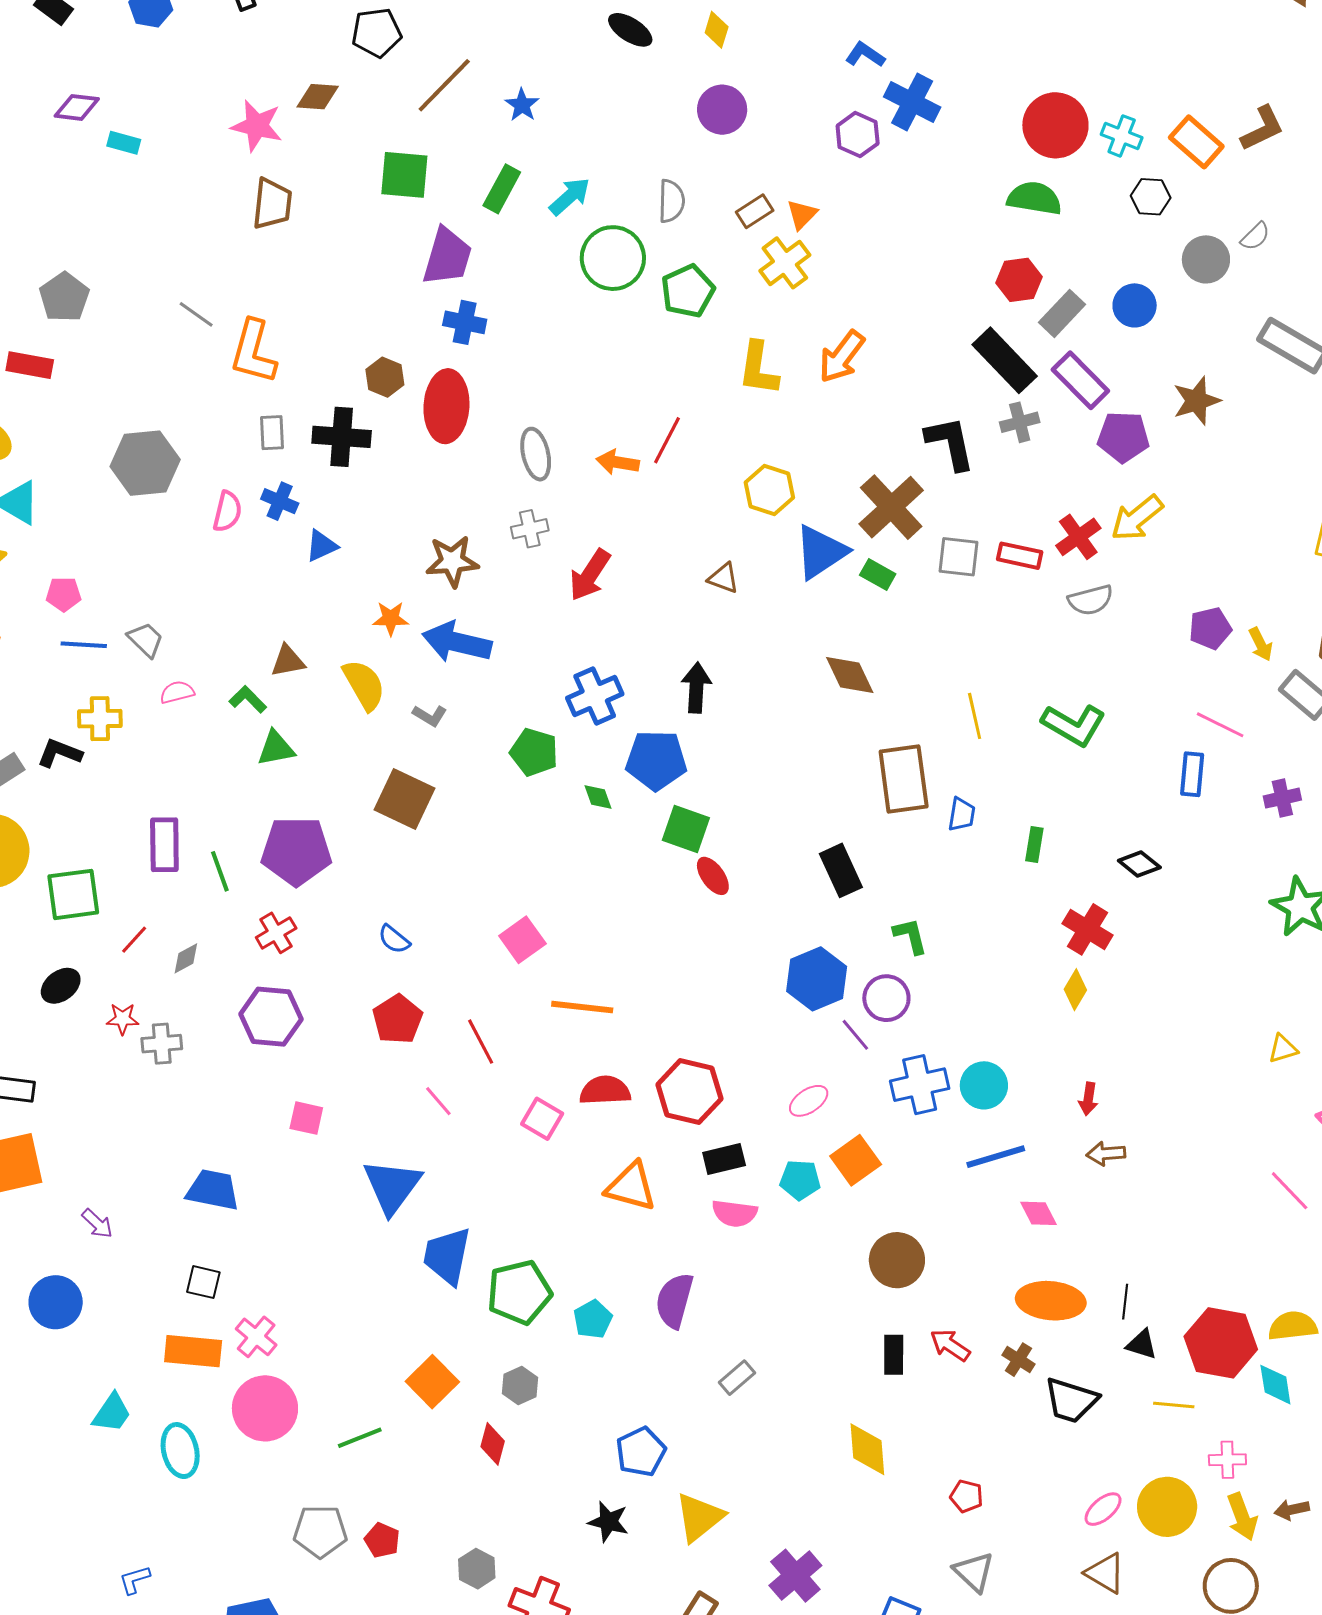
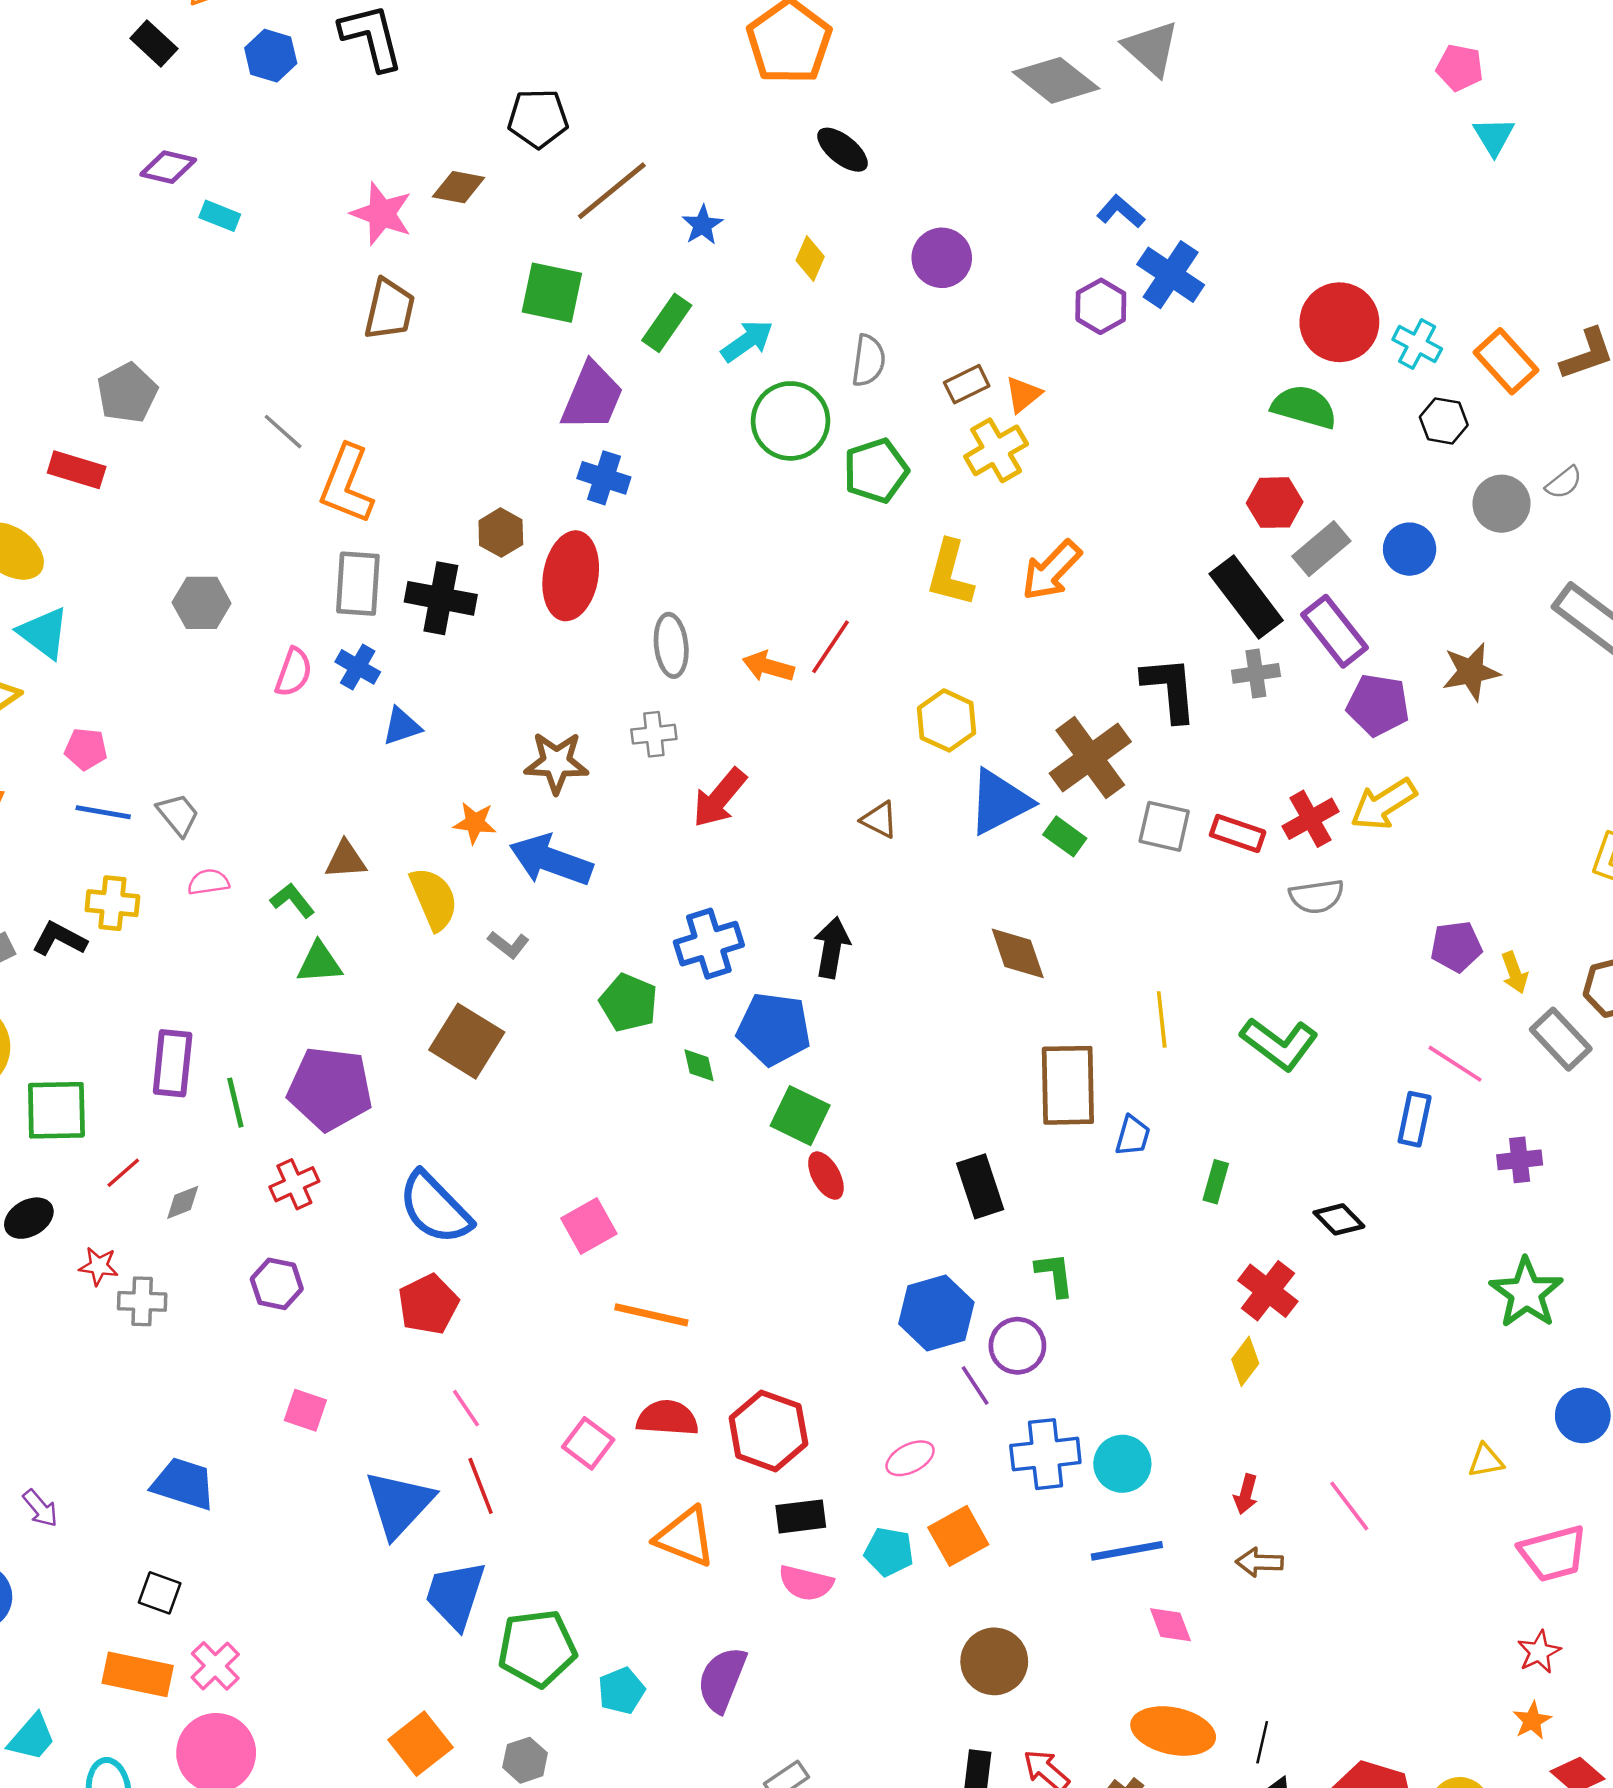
yellow diamond: (717, 30) -> (810, 259), moved
gray rectangle: (272, 433) -> (358, 584), size x1.5
gray hexagon: (145, 463) -> (202, 603), size x0.7
blue semicircle: (394, 939) -> (435, 1208), size x2.0
purple hexagon: (271, 1017) -> (277, 1284), size x0.7
red line: (481, 1042) -> (481, 1486), moved
pink line: (1290, 1191) -> (1349, 1506), moved

